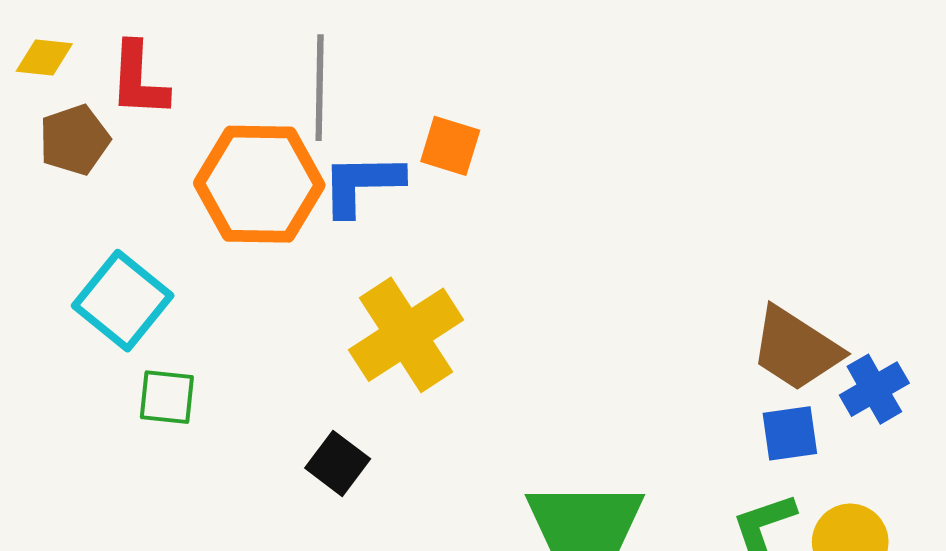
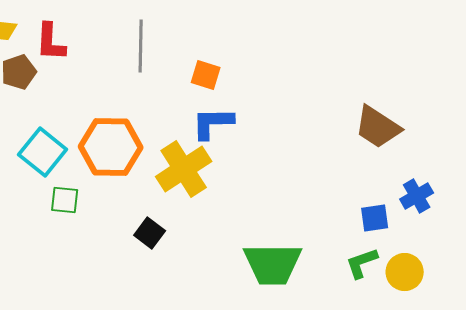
orange hexagon: (259, 184) -> (111, 147), moved
blue L-shape: (362, 184) -> (213, 123), moved
brown trapezoid: (796, 349) -> (378, 127), moved

